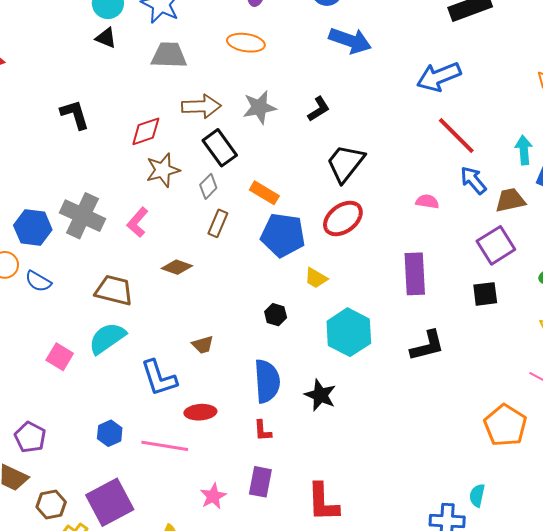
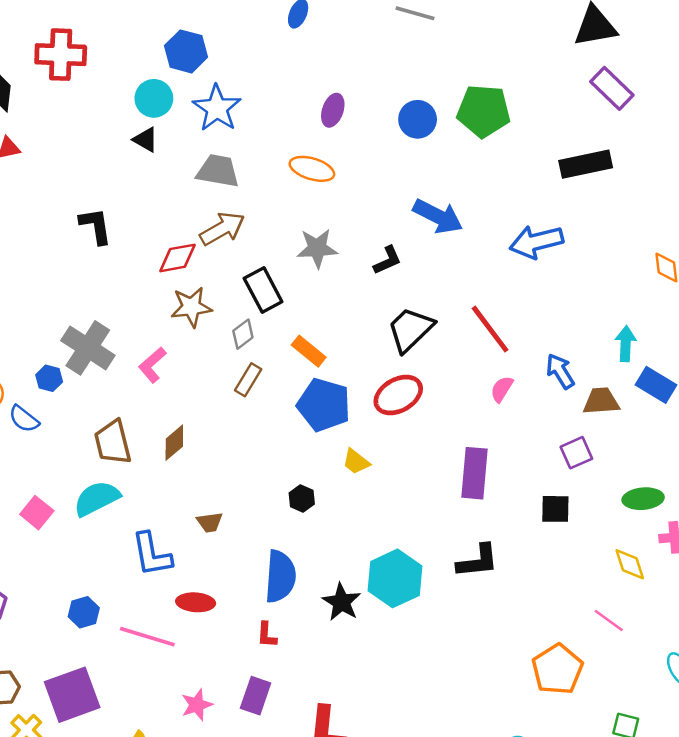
blue arrow: (350, 41) -> (438, 216), moved
brown arrow: (201, 106) -> (222, 229), moved, turned -36
red line: (456, 136) -> (490, 329), moved
pink semicircle: (427, 202) -> (502, 389), turned -75
blue hexagon: (33, 227) -> (49, 378), moved, size x0.6
purple square: (496, 245) -> (576, 453), size x0.7
brown diamond: (177, 267) -> (174, 443), moved, turned -68
brown trapezoid: (114, 290) -> (113, 442), turned -126
cyan hexagon: (349, 332) -> (395, 578), moved

